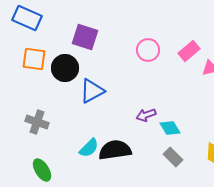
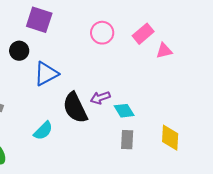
black circle: (65, 68) -> (19, 51), size x0.7
black semicircle: (115, 150) -> (75, 108), moved, turned -108
gray rectangle: (173, 157) -> (127, 140), turned 48

